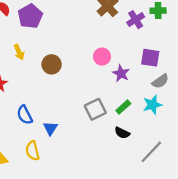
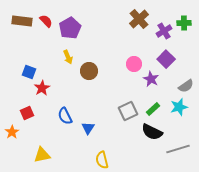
yellow arrow: (19, 52) -> (68, 57), moved
purple square: (150, 58) -> (166, 59), moved, turned 36
black semicircle: (122, 133) -> (152, 132), size x1.5
yellow semicircle: (32, 151) -> (102, 160), moved
gray line: (151, 152) -> (178, 149), turned 30

